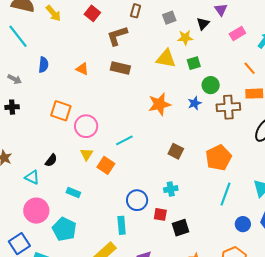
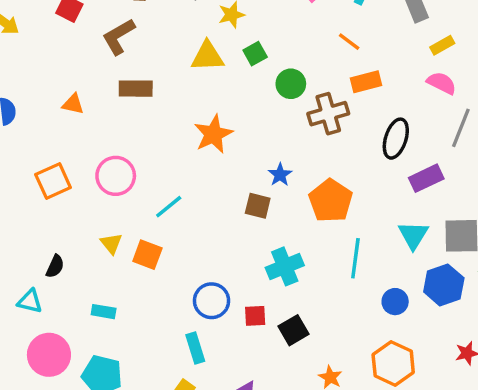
blue star: (195, 103) -> (280, 175), moved
orange square: (61, 111) -> (53, 181), turned -30
pink circle: (86, 126) -> (116, 176), moved
cyan cross: (171, 189) -> (285, 266), moved, size x1.5

